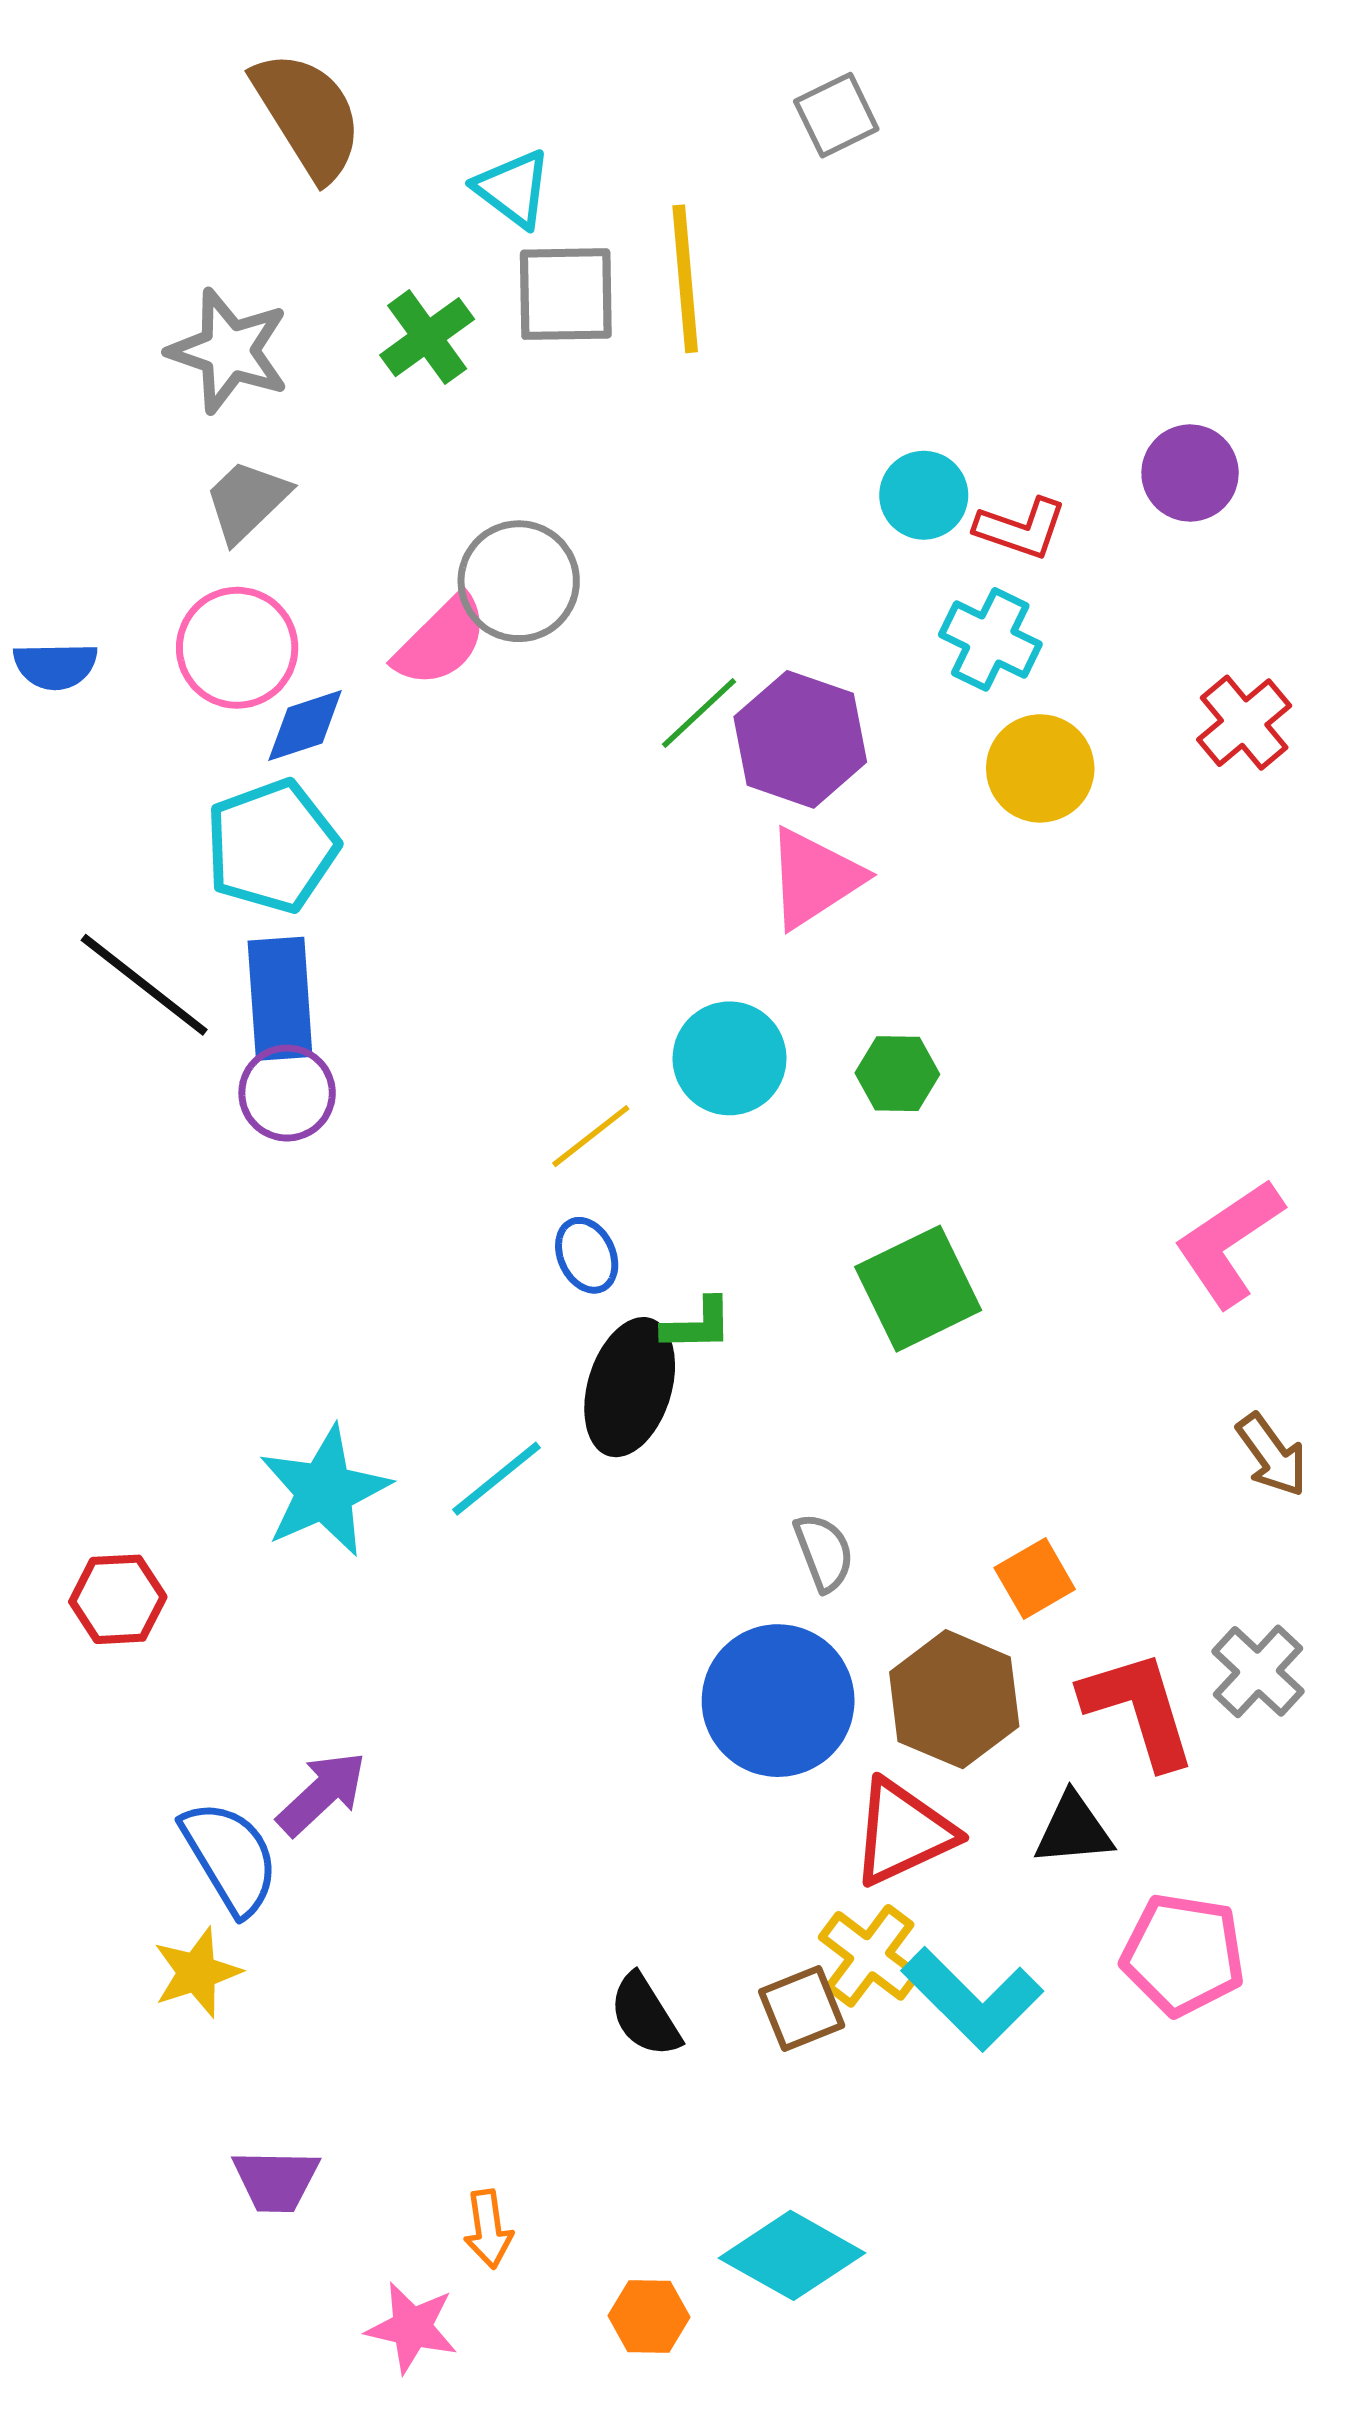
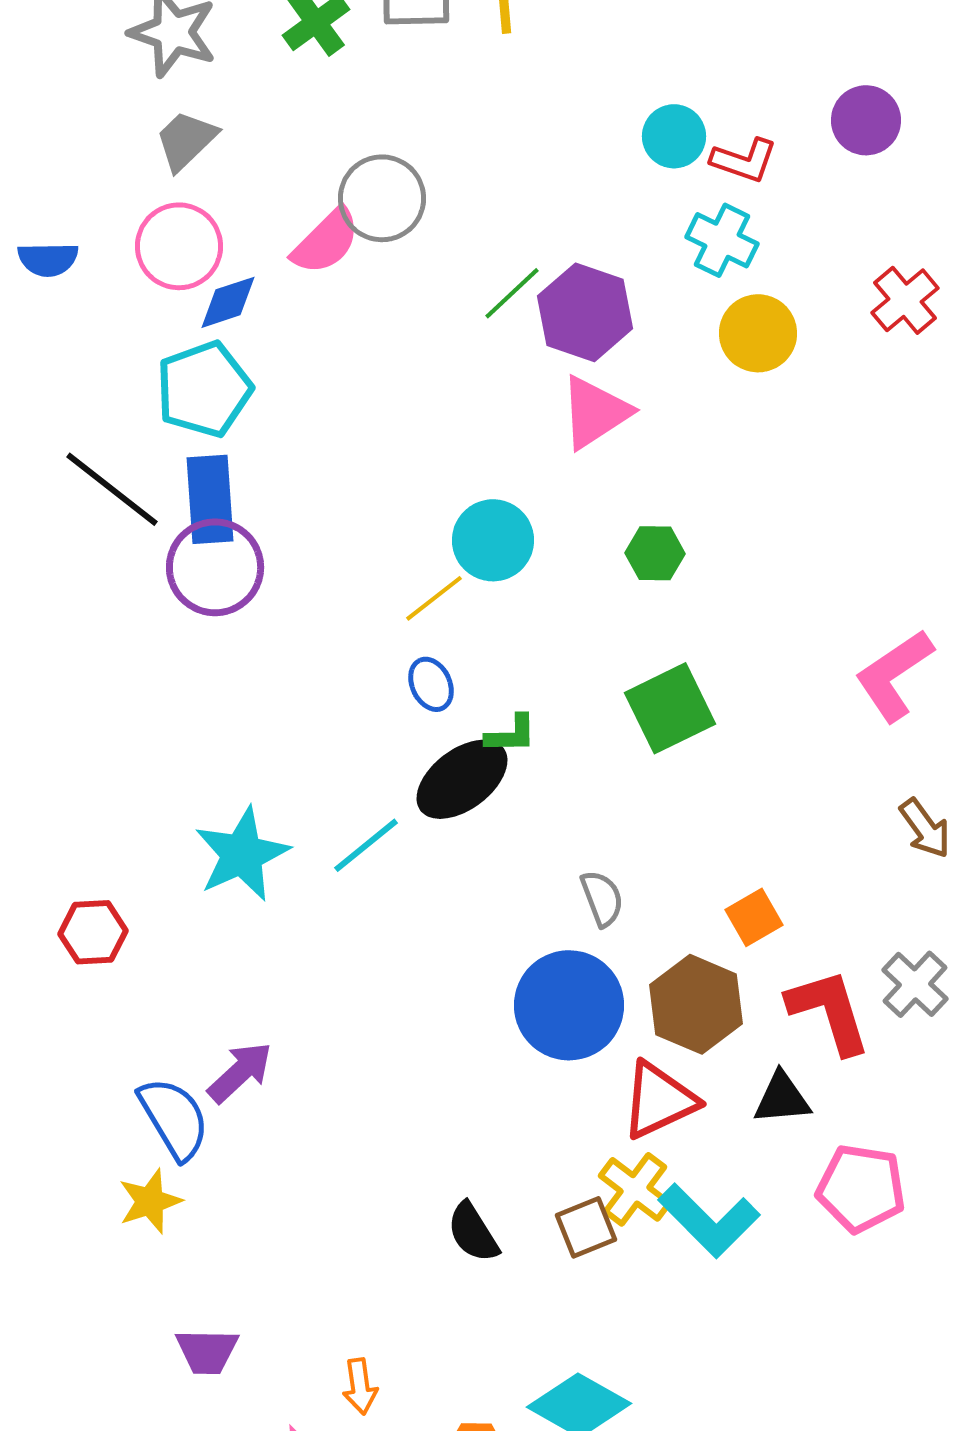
cyan circle: (730, 1058) -> (493, 540), moved
purple circle: (287, 1093) -> (215, 567), size x1.4
black ellipse: (630, 1387) -> (462, 779), turned 36

